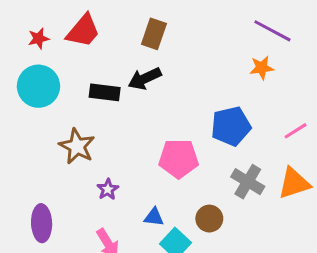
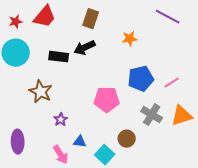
orange star: (262, 68) -> (130, 39), moved
pink line: (296, 131) -> (172, 83), moved
blue triangle: (154, 217) -> (80, 142), moved

